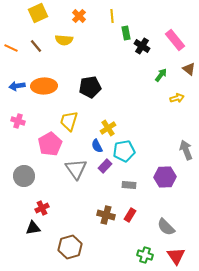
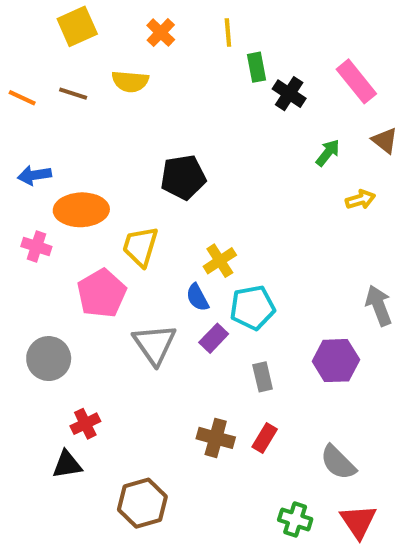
brown line: (36, 46) -> (73, 94), turned -32
orange ellipse: (44, 86) -> (81, 210), moved
gray rectangle: (129, 185) -> (263, 377), turned 72

